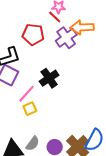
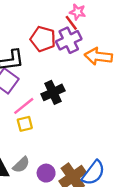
orange arrow: (82, 27) -> (98, 56), moved
purple cross: (66, 38) -> (69, 40), moved

